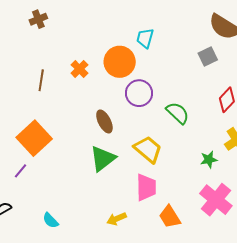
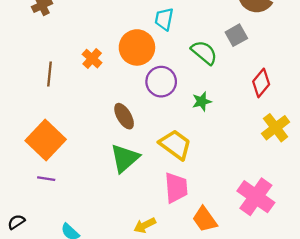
green semicircle: (178, 113) -> (204, 52), moved
green star: (209, 159) -> (202, 101), moved
purple line: (20, 171) -> (46, 179), moved, turned 63

